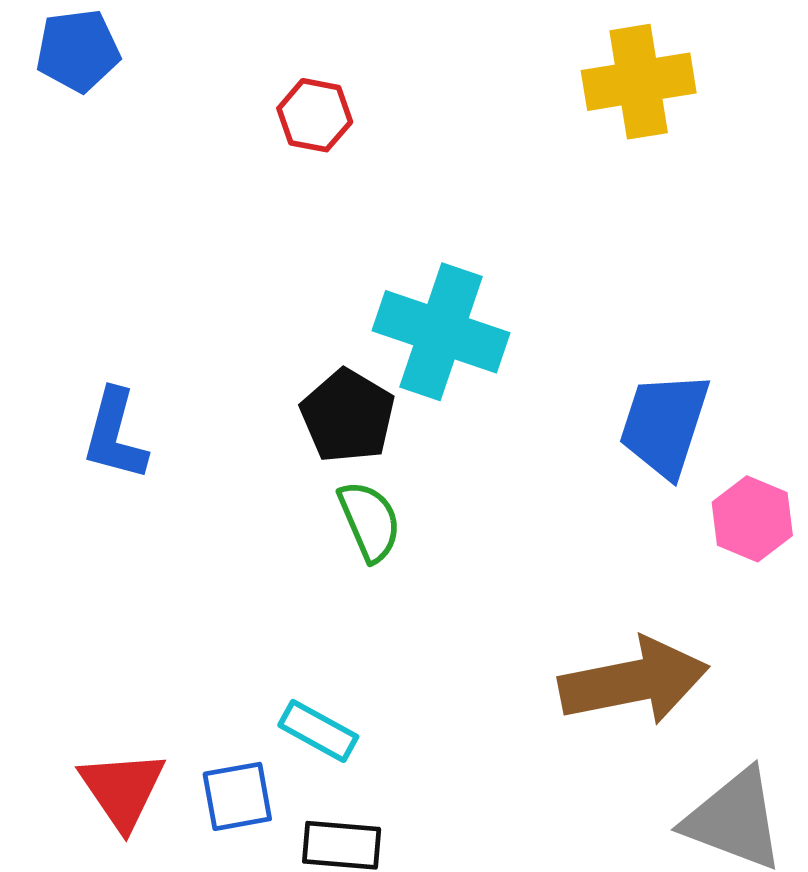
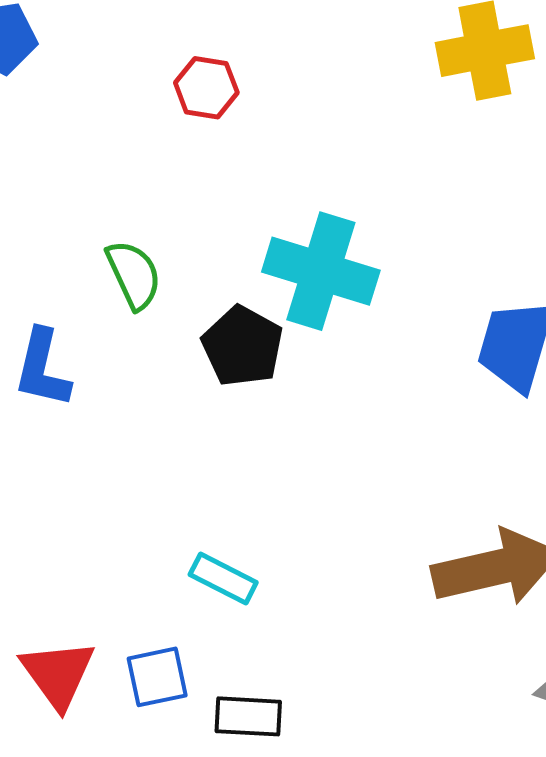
green semicircle: (370, 521) -> (134, 275), moved
cyan rectangle: (318, 731) -> (223, 578), moved

